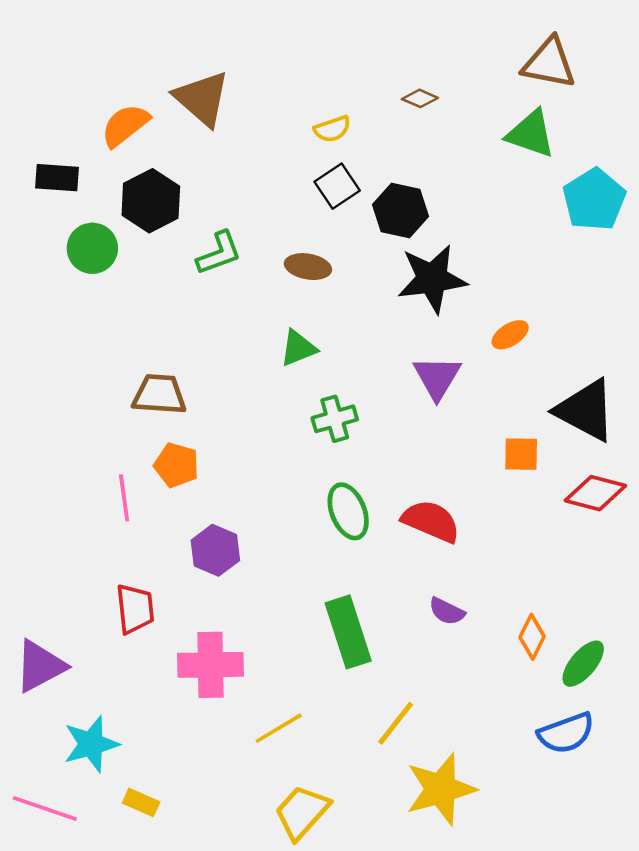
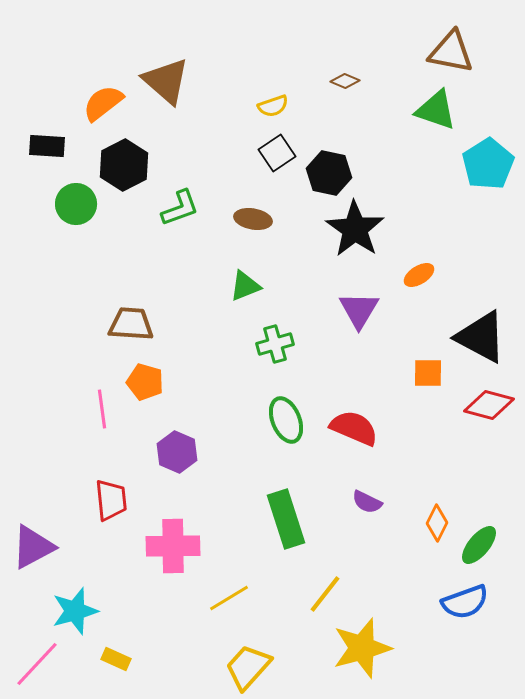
black star: (432, 279) -> (355, 229), turned -30
pink line: (45, 809) -> (37, 664), turned -66

